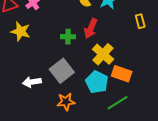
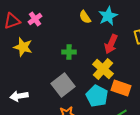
red arrow: (91, 28) -> (111, 44), moved
white arrow: (32, 82) -> (19, 96), moved

